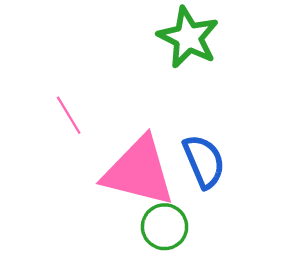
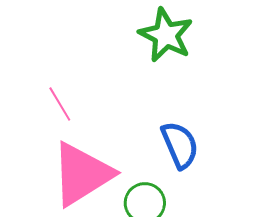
pink triangle: (139, 172) -> (82, 174), moved, turned -46

